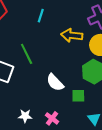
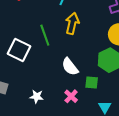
yellow arrow: (72, 35) -> (72, 23), moved, turned 90
pink cross: (52, 118) -> (71, 96), moved

